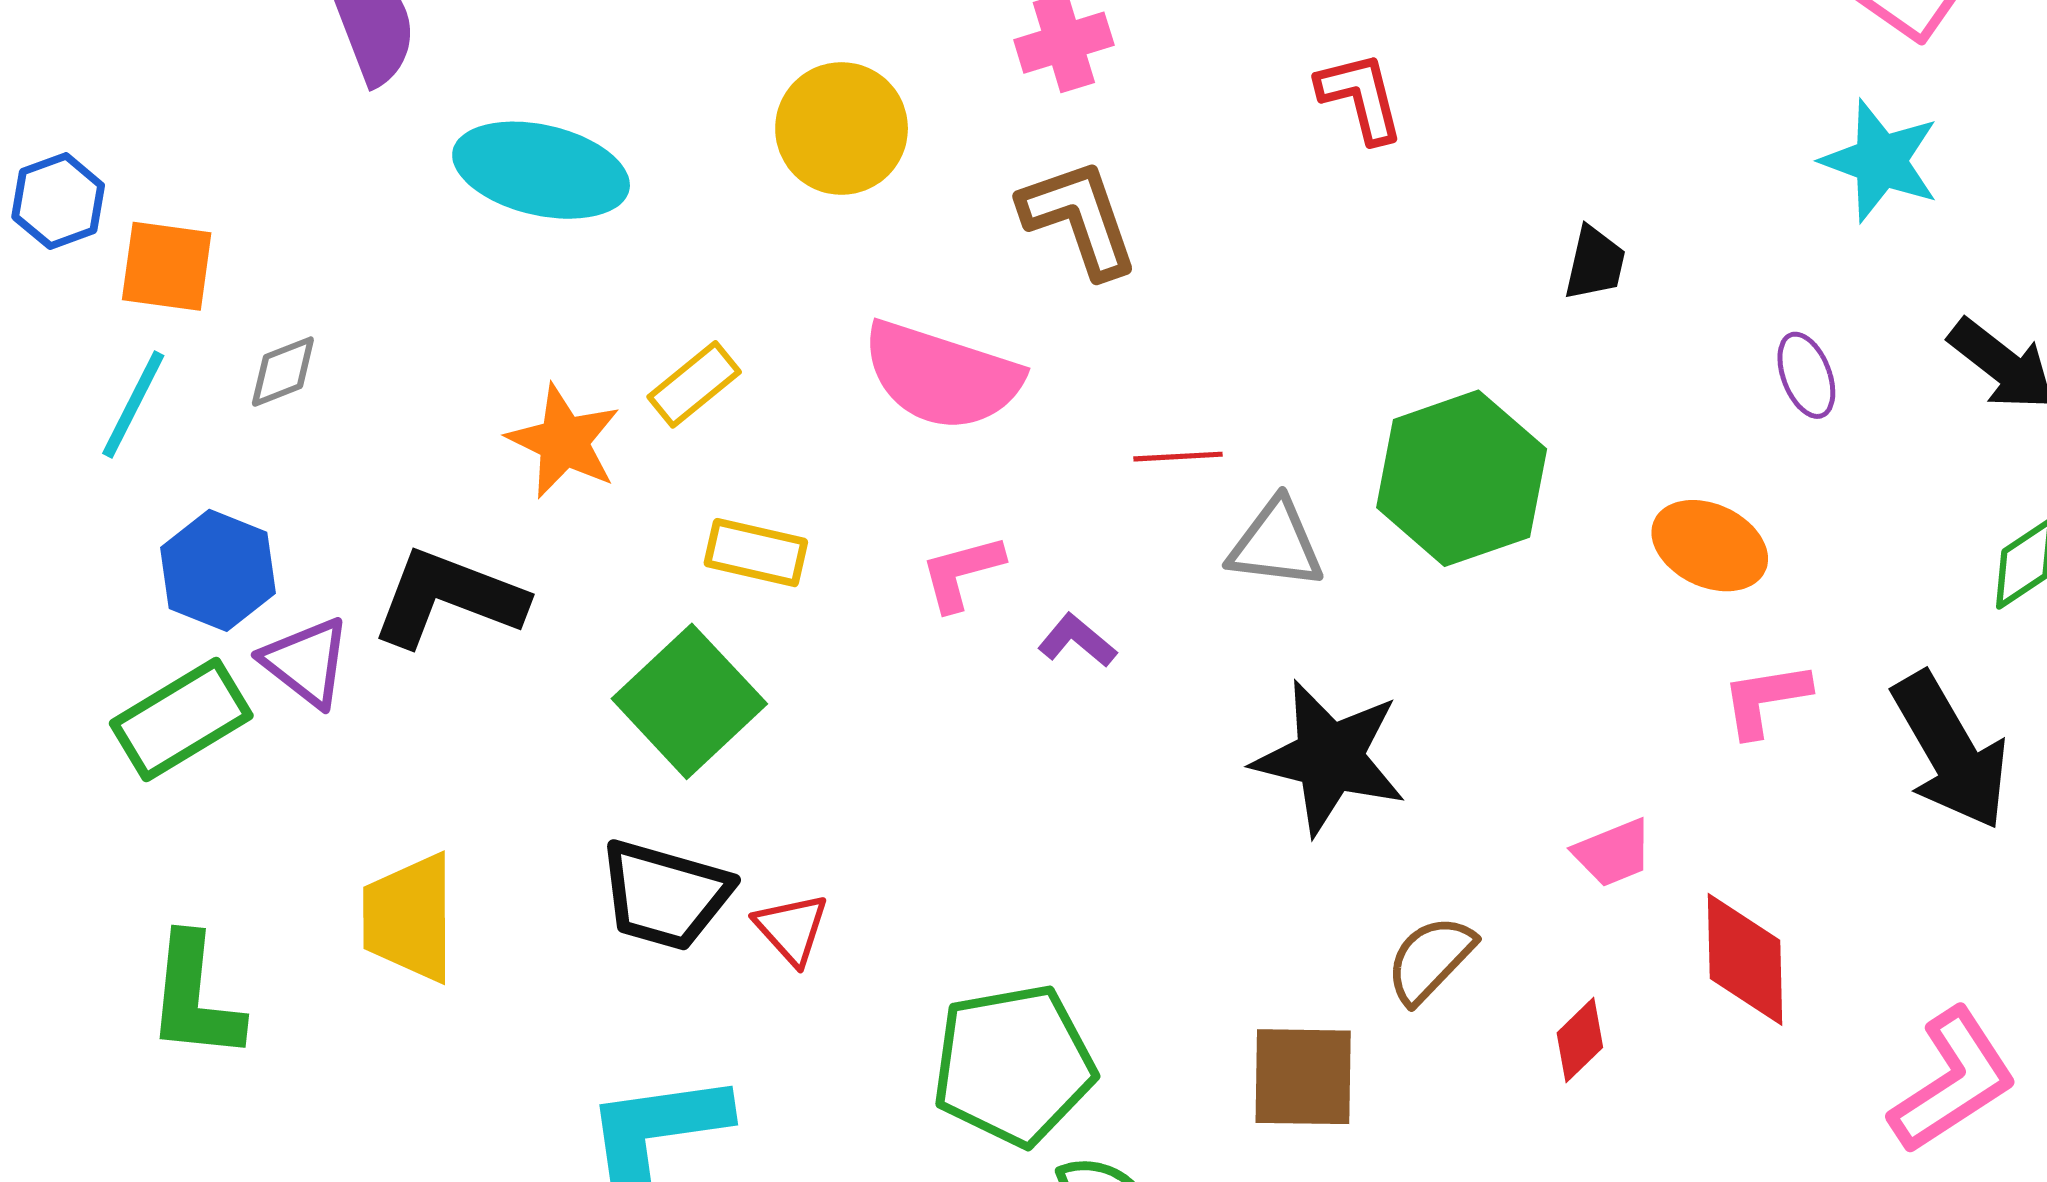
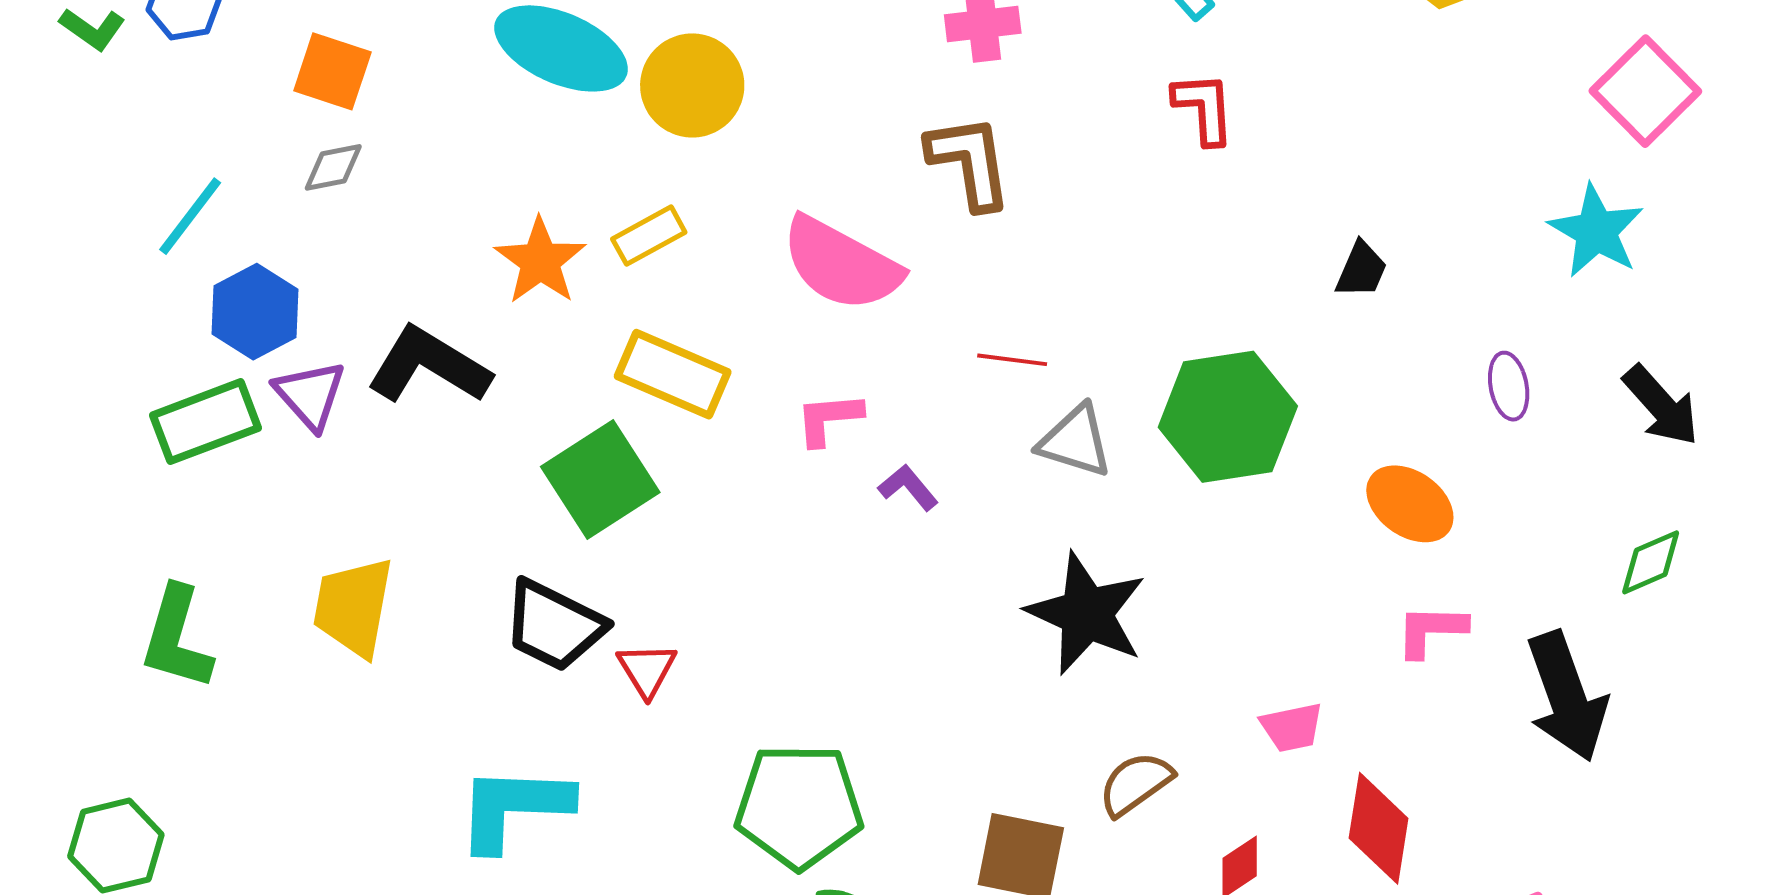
yellow circle: (842, 128) -> (692, 85), moved
orange square: (167, 266) -> (332, 71), moved
cyan line: (133, 405) -> (190, 216), moved
yellow rectangle: (756, 553) -> (673, 374), size x1.4

